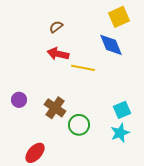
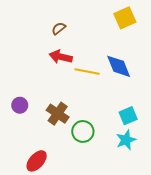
blue diamond: (111, 45) -> (119, 66), moved

